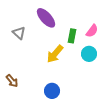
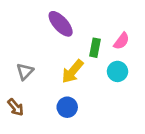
gray triangle: (19, 33) -> (25, 71), moved, turned 32
blue circle: (52, 91) -> (67, 107), moved

